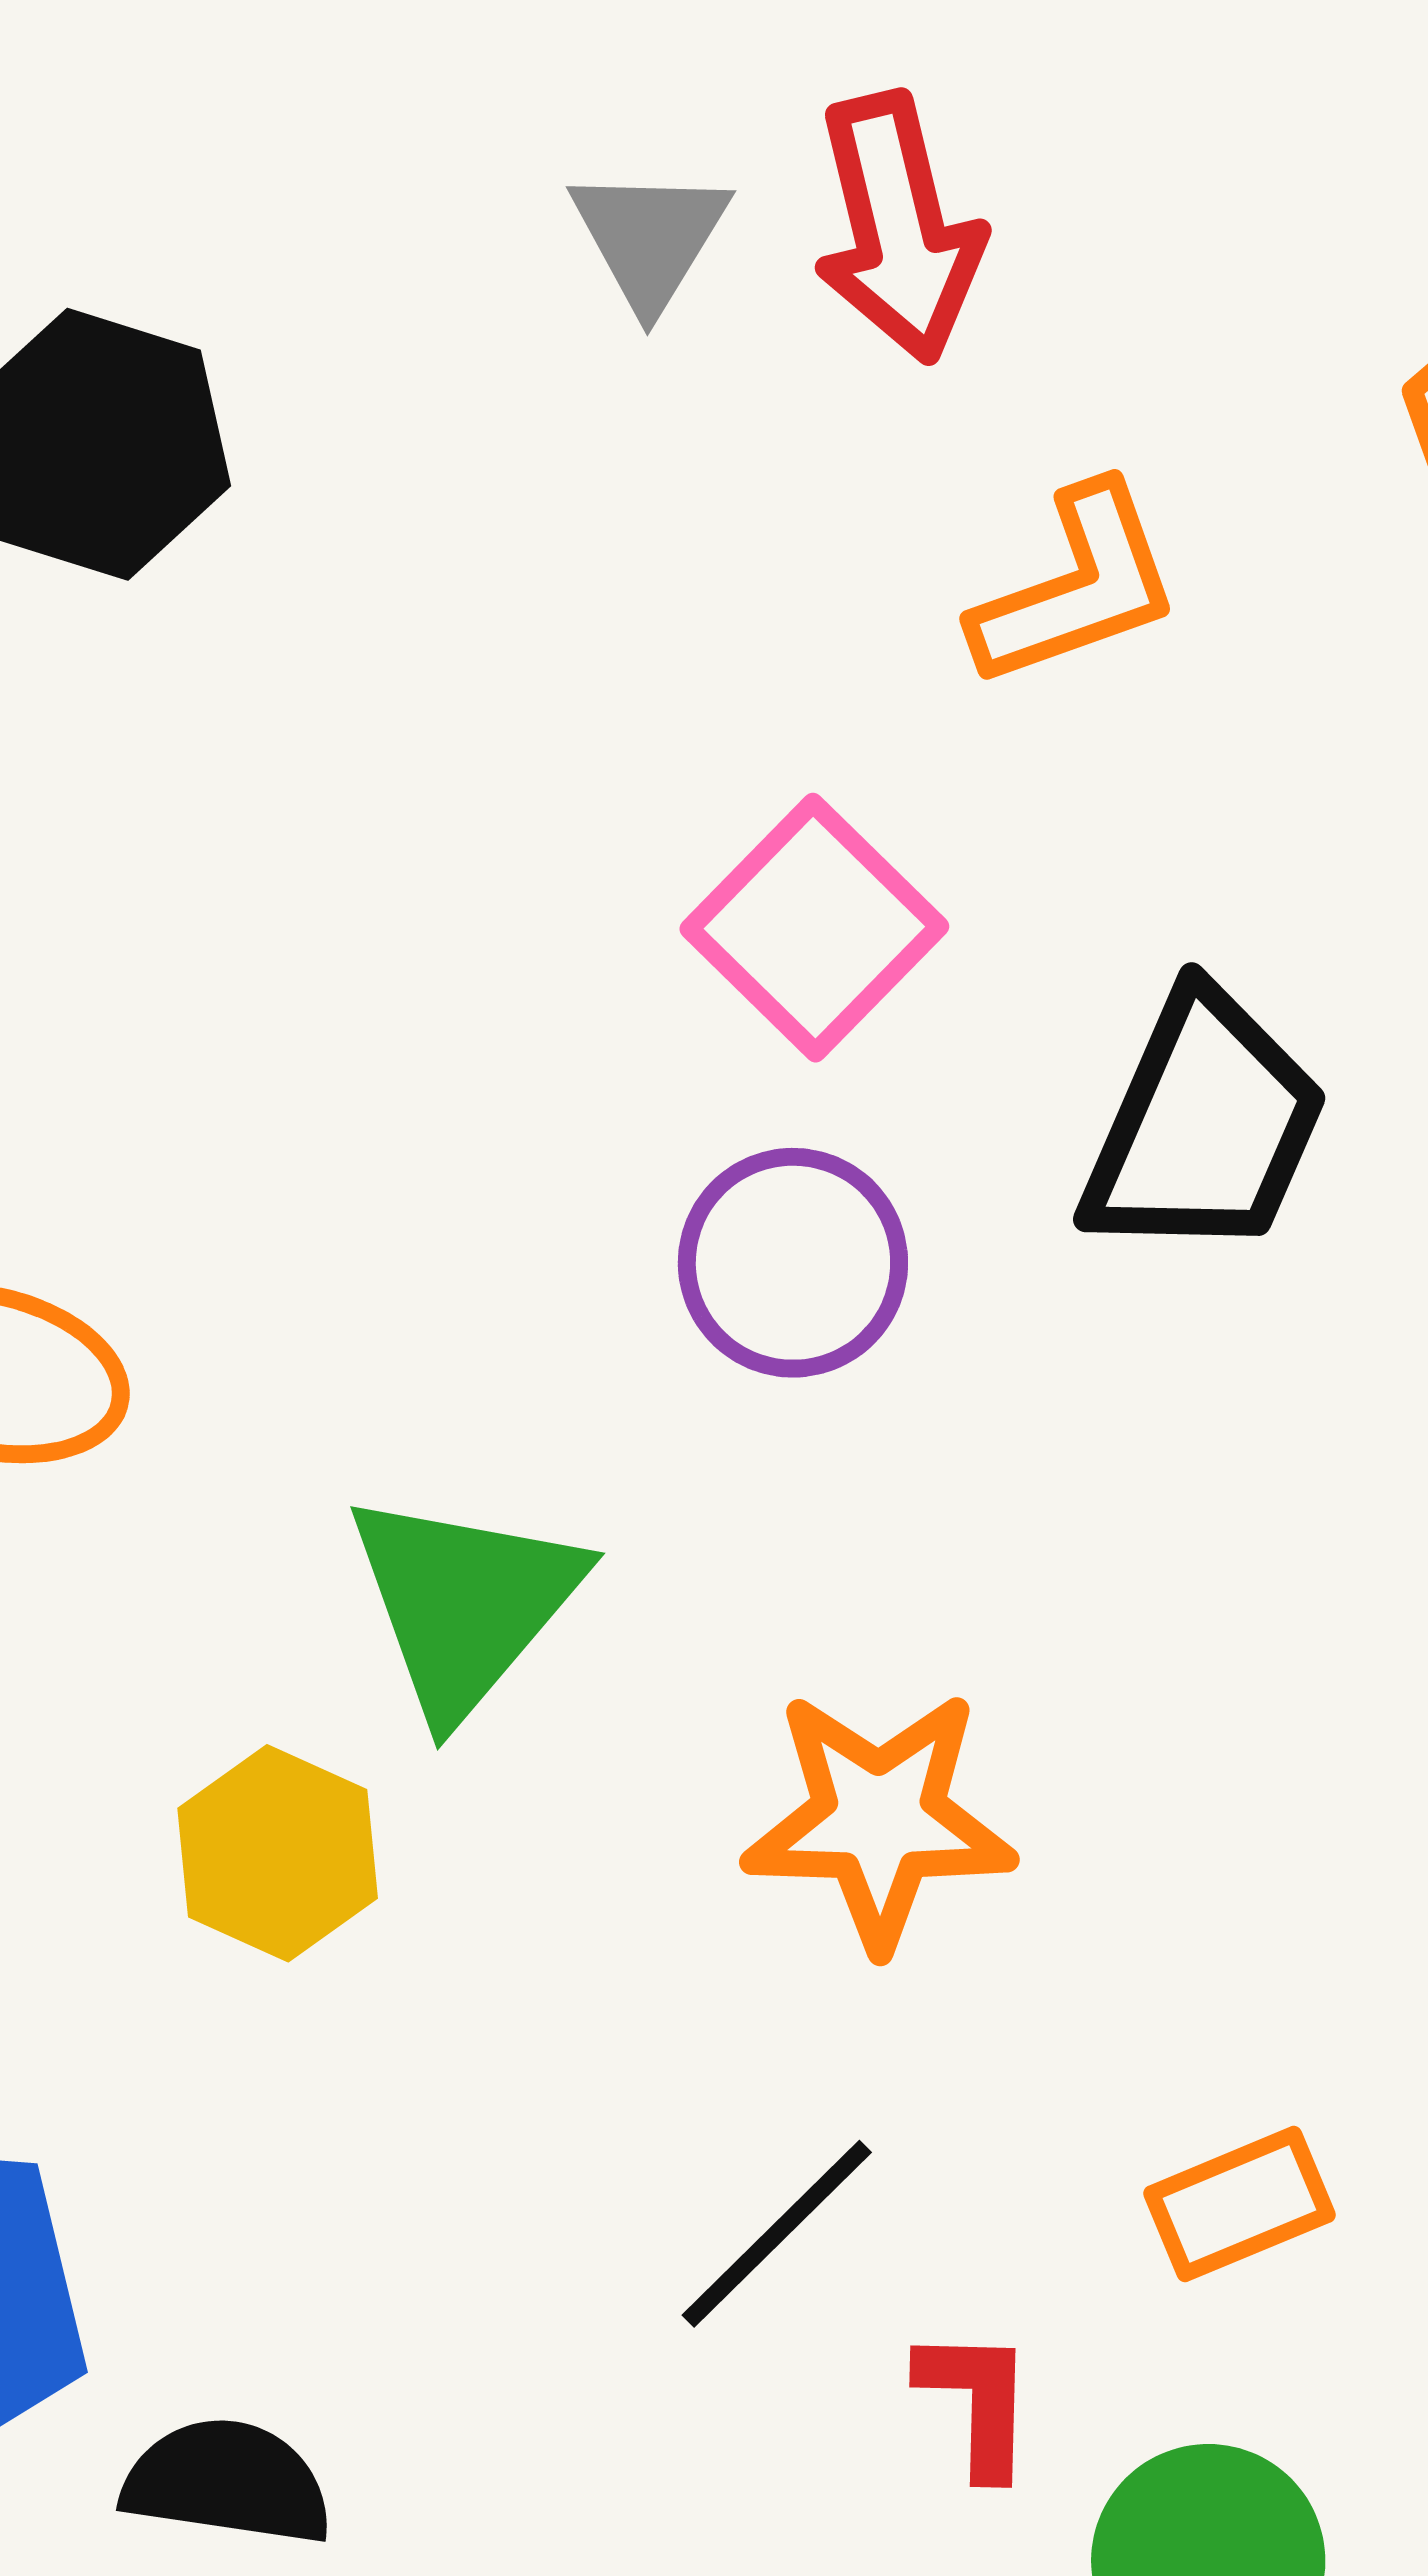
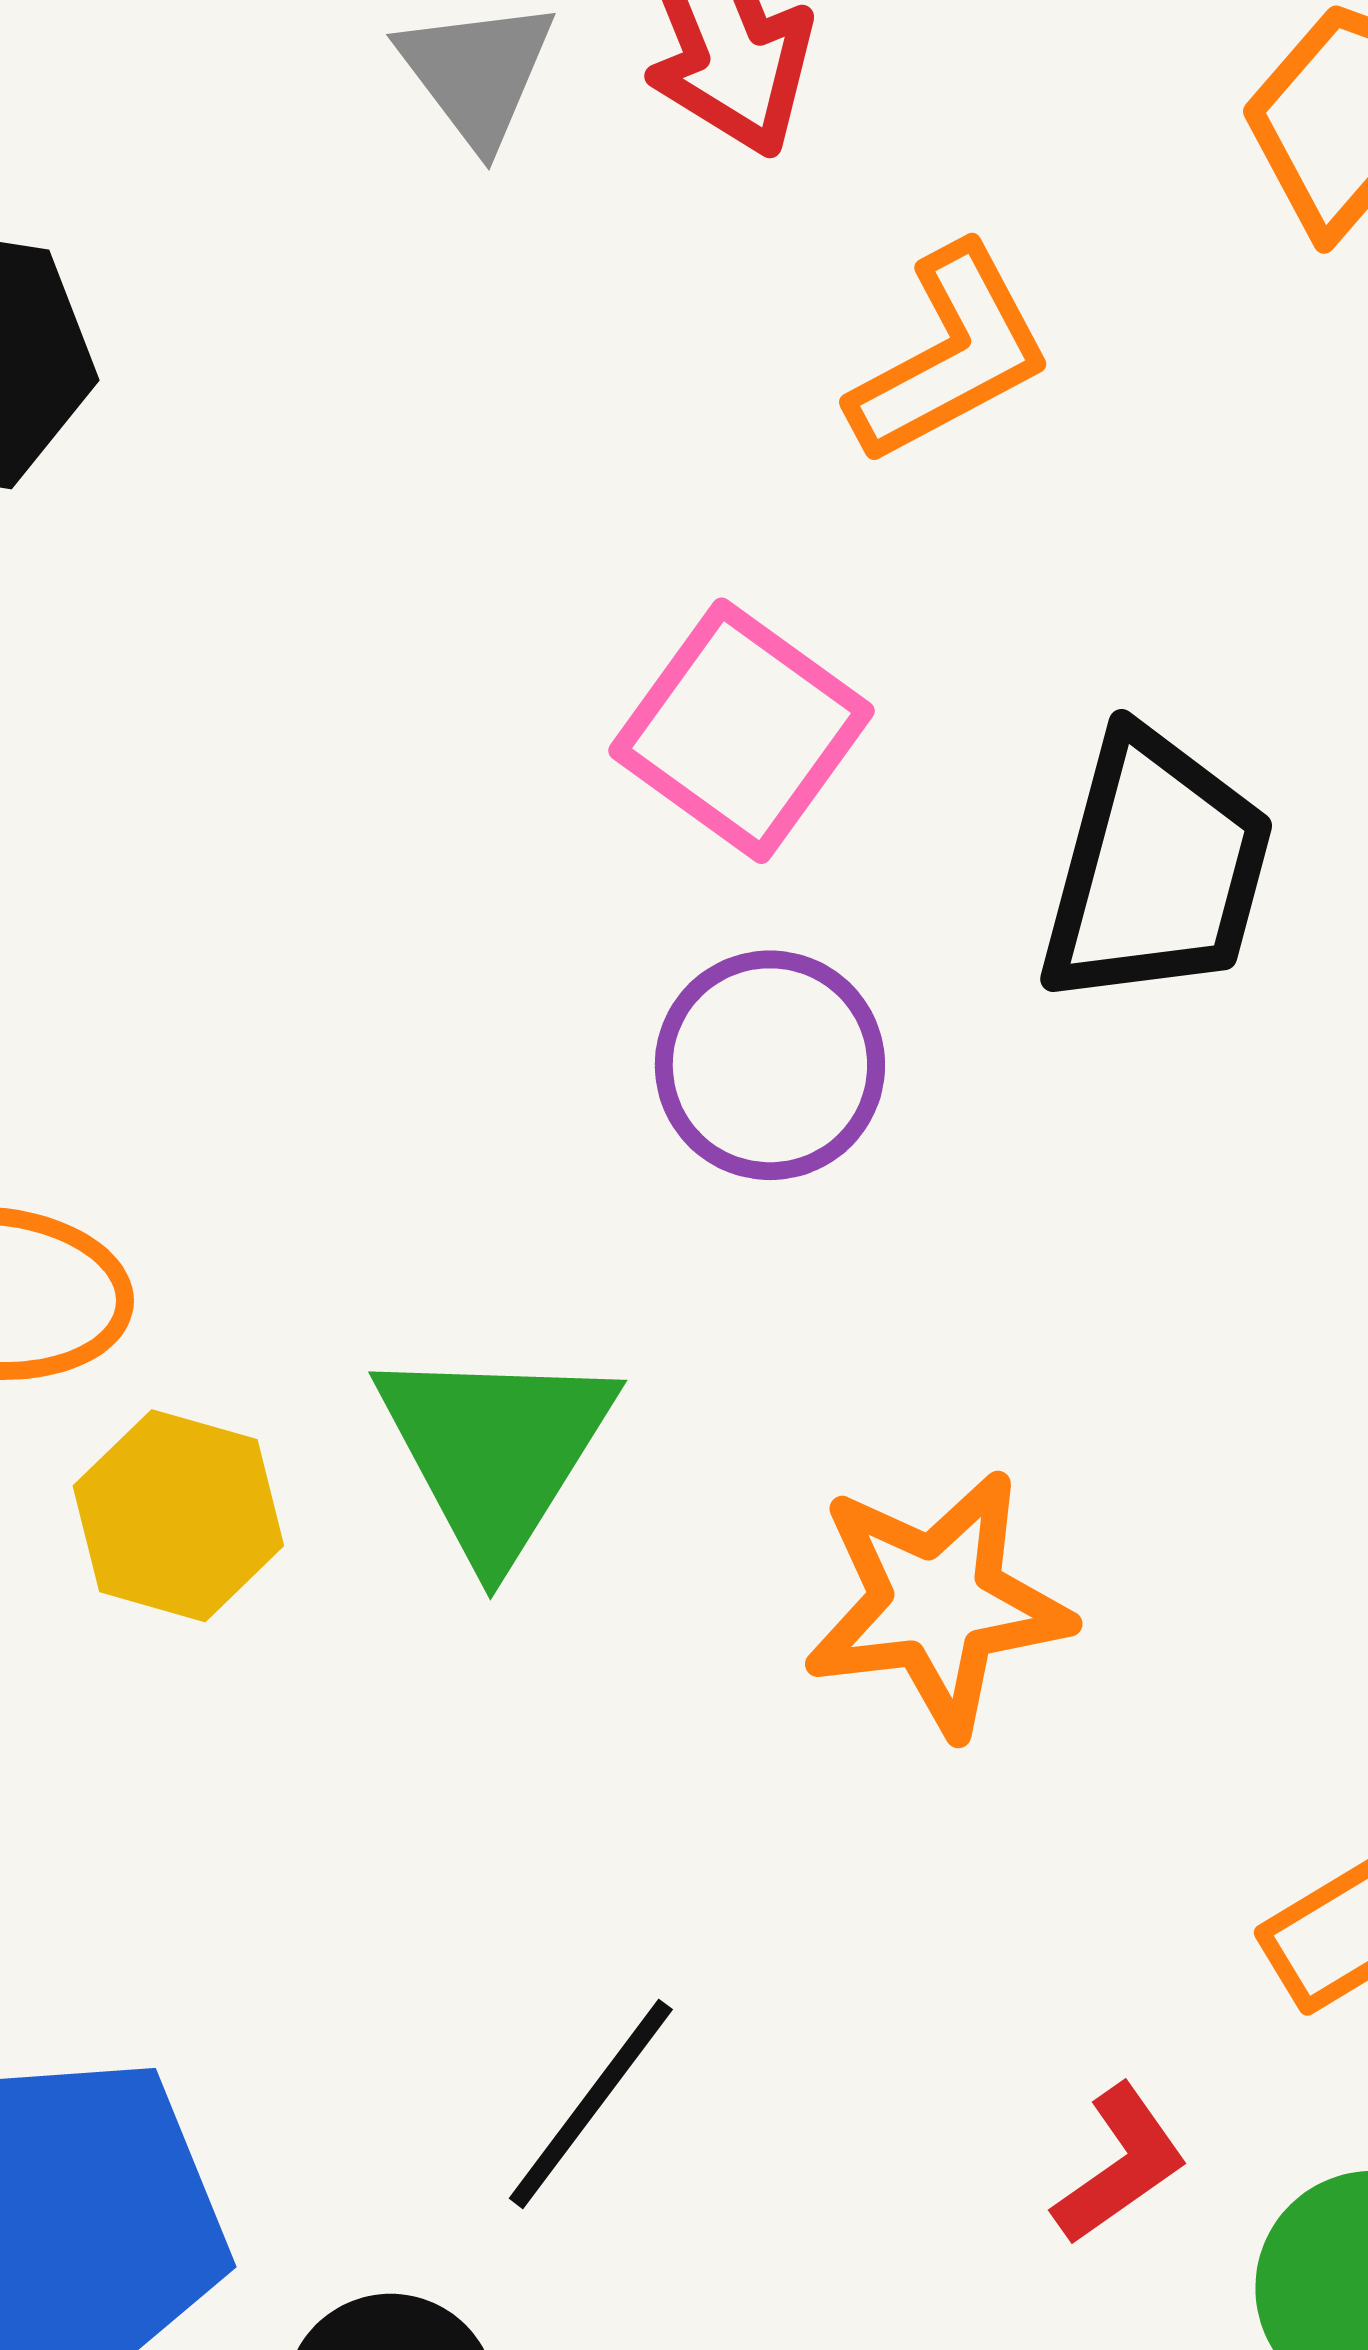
yellow hexagon: (278, 1853) -> (178, 1516), moved
black line: (777, 2234) -> (591, 2104), moved
red L-shape: (977, 2402) -> (1120, 2165), turned 62

